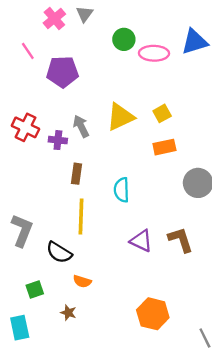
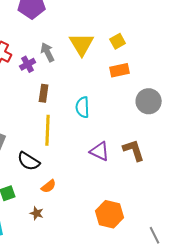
yellow triangle: (120, 117) -> (82, 44), turned -36
purple cross: (58, 140) -> (28, 64), turned -35
orange semicircle: (82, 281) -> (49, 186), turned -56

